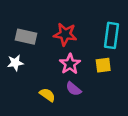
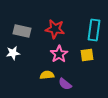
purple semicircle: (74, 89) -> (65, 84), moved
yellow semicircle: (47, 95) -> (47, 75), moved, turned -40

